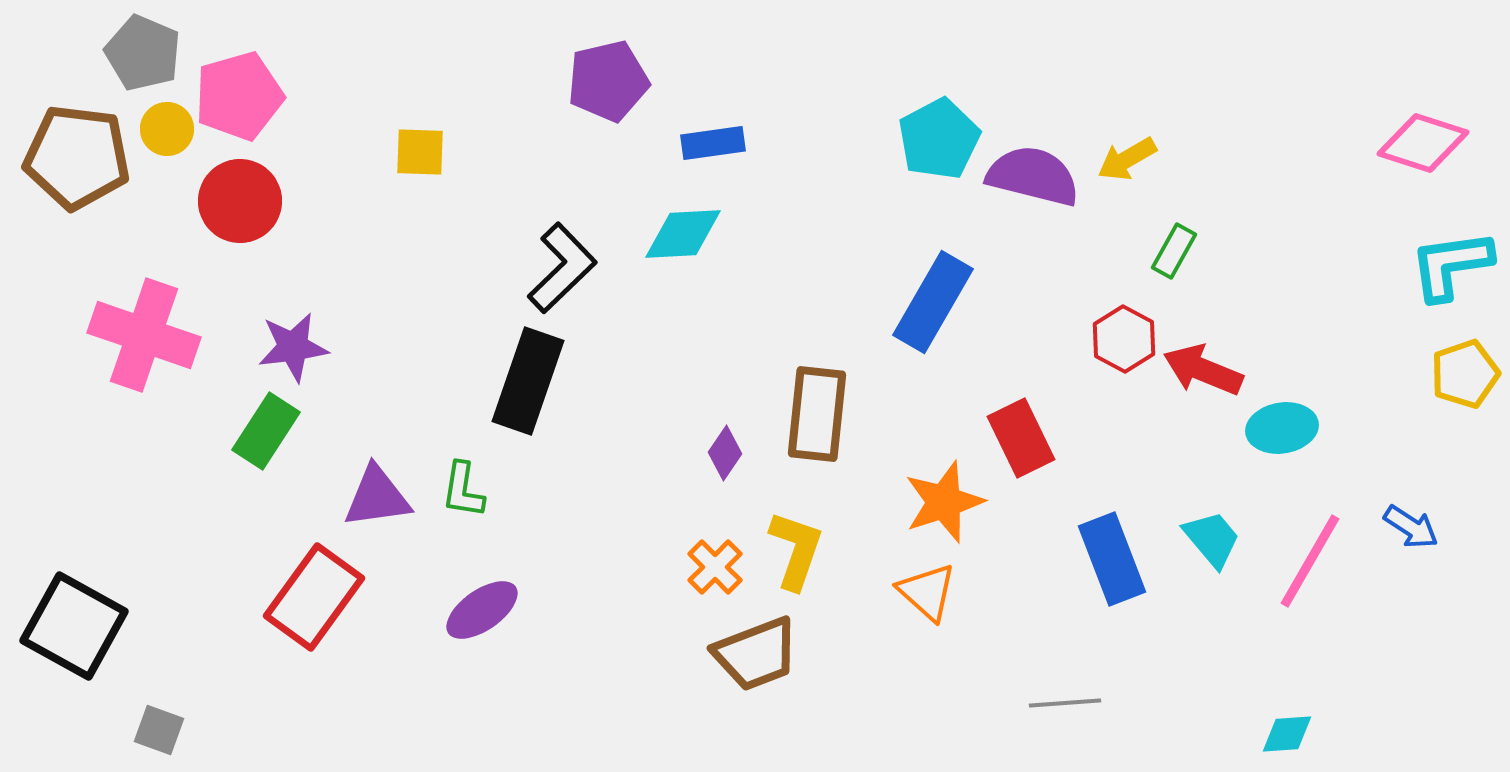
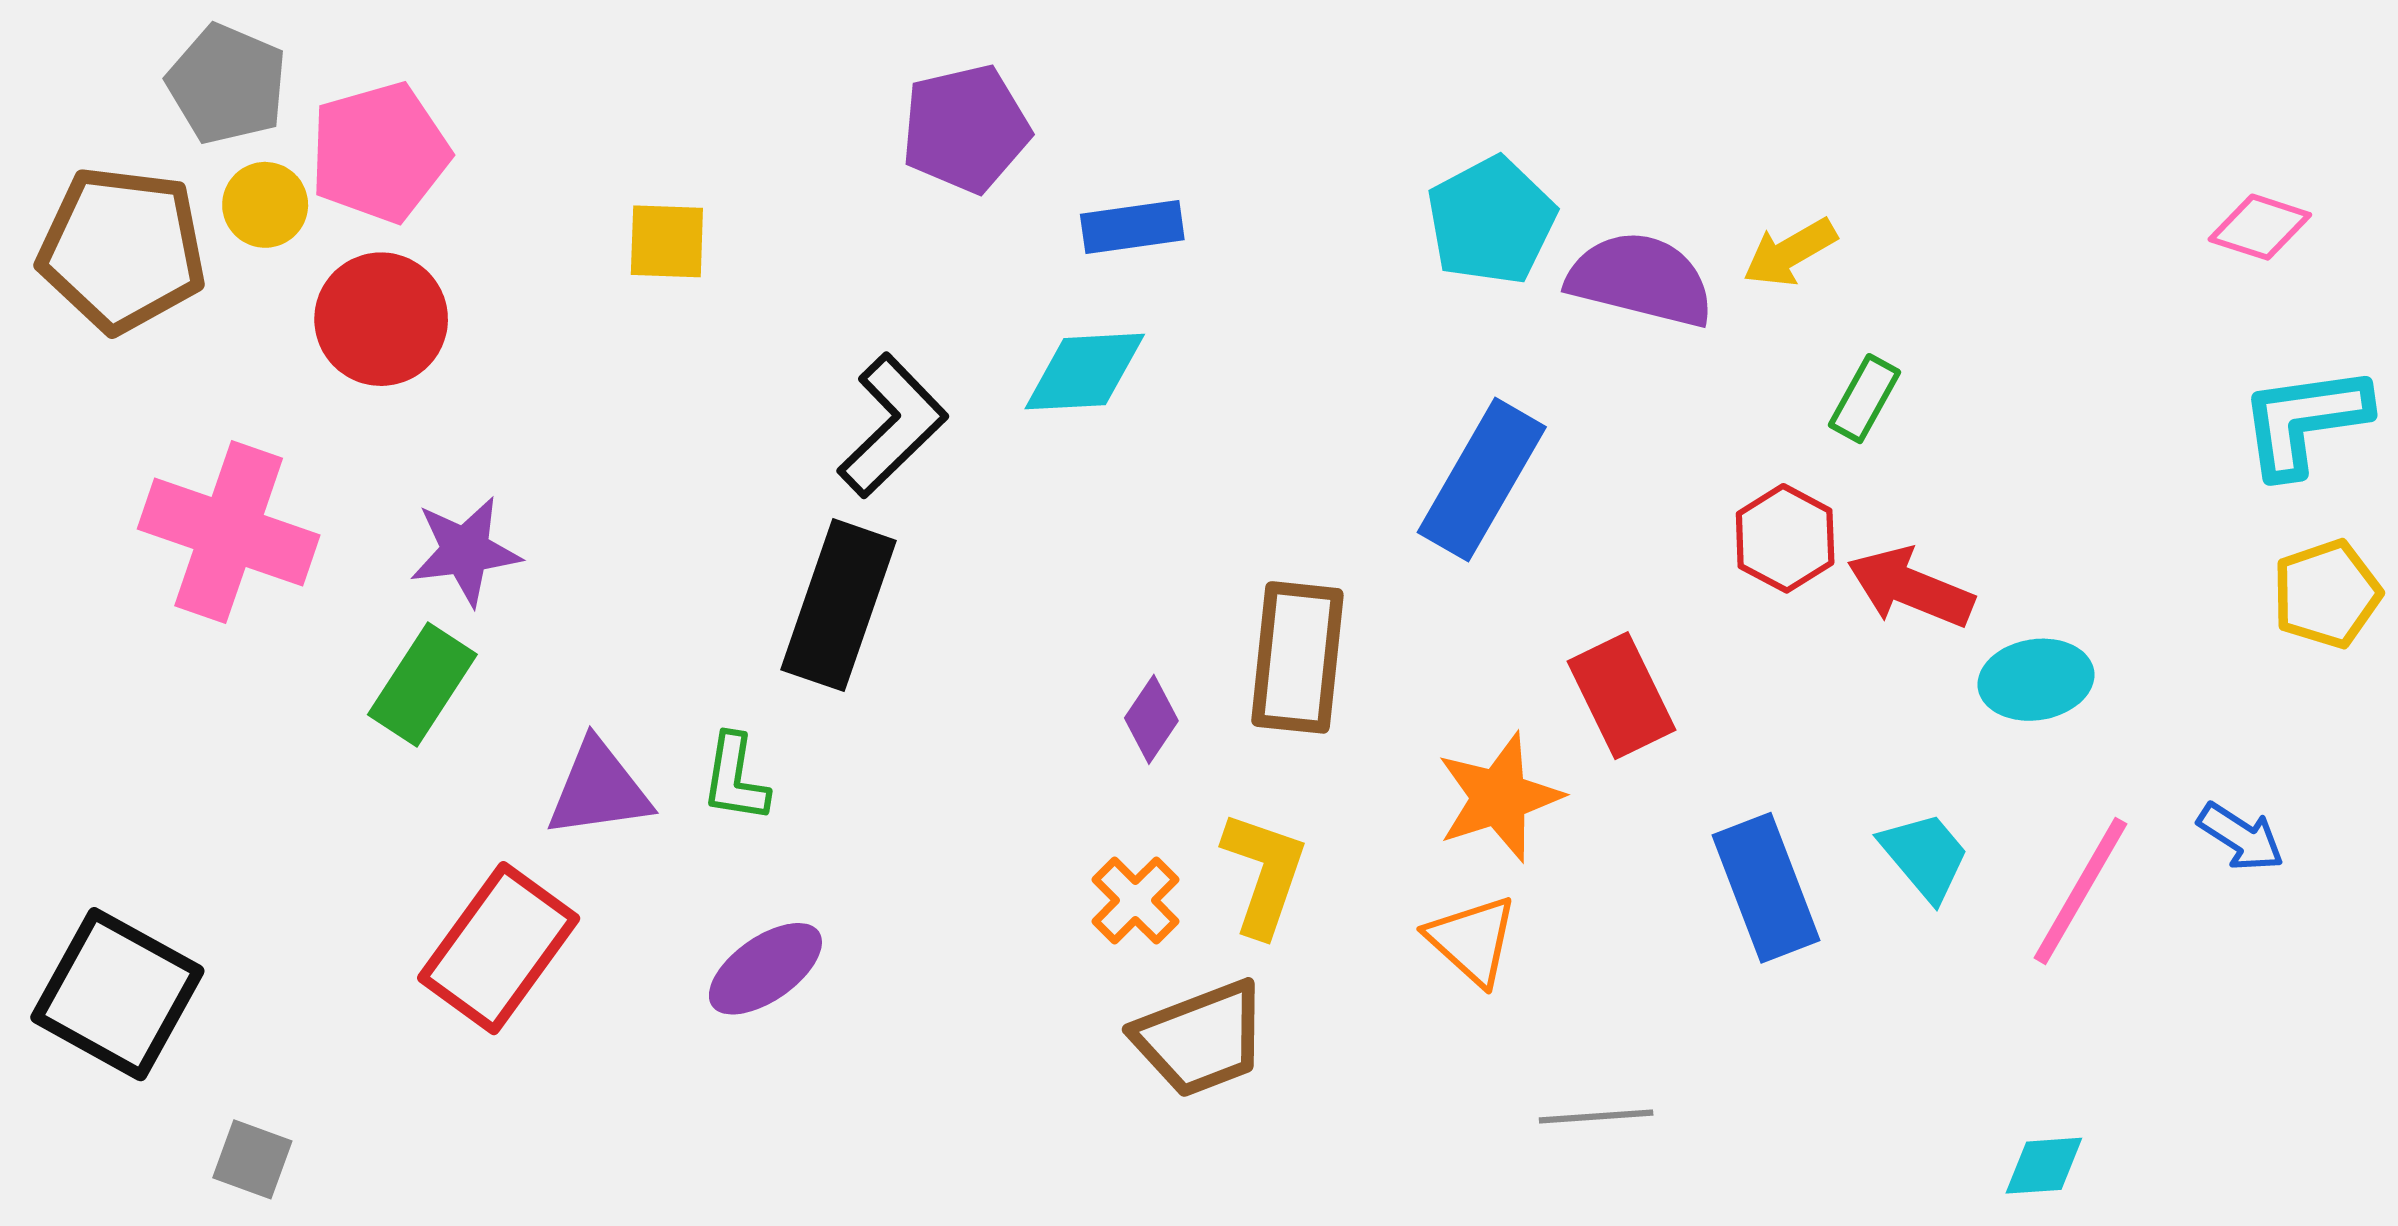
pink diamond: (1423, 143) -> (2260, 227), size x0.7
gray line: (1065, 703) -> (1596, 1116), moved

